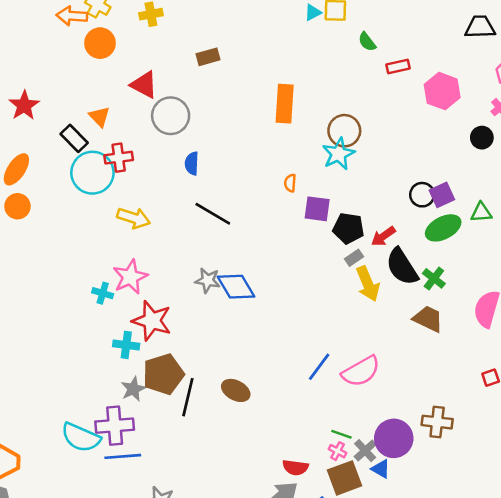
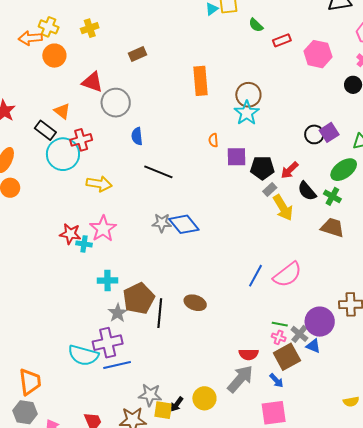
green ellipse: (443, 228) -> (344, 170), moved
black semicircle: (402, 267) -> (307, 191), size x0.7
red star: (152, 321) -> (70, 234), moved, size x0.7

